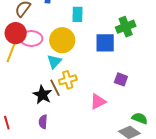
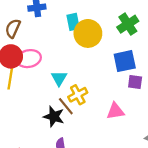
yellow circle: (62, 40) -> (88, 33), moved
blue square: (105, 43) -> (125, 61), moved
pink triangle: (98, 102) -> (115, 111), turned 30

